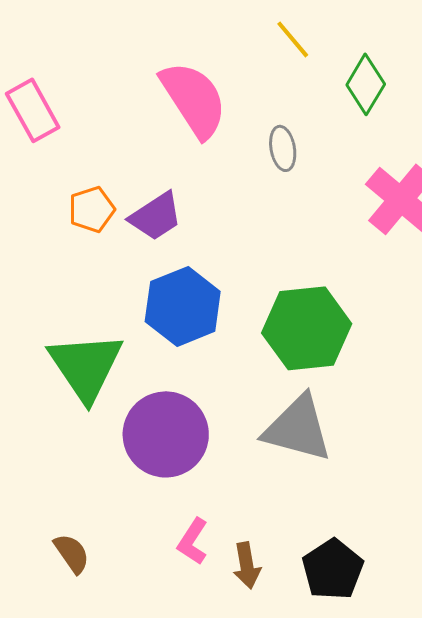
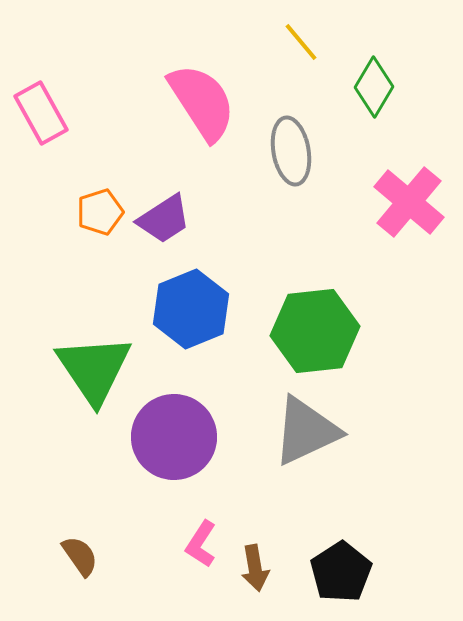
gray ellipse: (283, 148) -> (291, 151), size x1.5
gray triangle: (298, 428) -> (306, 431), turned -40

